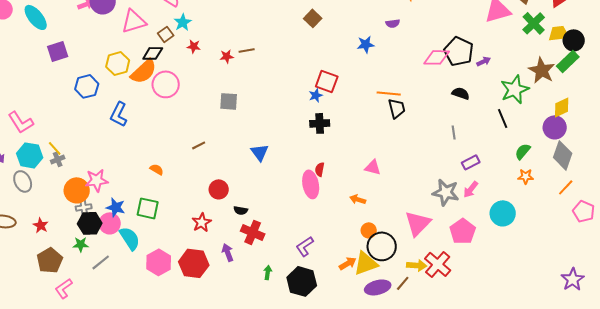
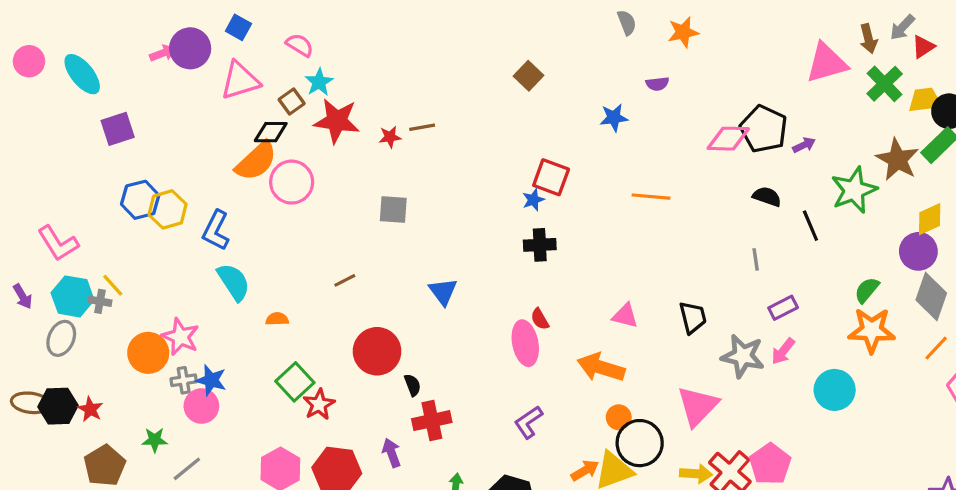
red star: (194, 46) -> (337, 121), size x2.0
yellow hexagon: (118, 63) -> (168, 209), moved
blue hexagon: (87, 86) -> (140, 200), moved
black trapezoid: (397, 108) -> (693, 317), moved
black line: (503, 118) -> (810, 226), moved
gray cross: (58, 159) -> (100, 301), moved, turned 32
orange semicircle: (157, 169) -> (277, 319), turned -32
red semicircle: (320, 169) -> (540, 319), turned -40
orange star: (526, 176) -> (872, 330), size x1.8
pink star: (97, 180) -> (180, 337), turned 30
gray ellipse: (23, 181) -> (61, 338), turned 50
red circle: (219, 189) -> (377, 351), size x1.5
orange arrow: (358, 199) -> (601, 367), size x1.8
gray cross: (84, 207) -> (184, 380), moved
green square: (148, 208) -> (295, 382), moved, turned 35
black semicircle: (241, 210) -> (412, 385), turned -120
red star: (202, 222) -> (319, 404), moved
black hexagon: (90, 223) -> (58, 406), moved
pink pentagon: (463, 231) -> (770, 464), moved
red cross: (253, 232) -> (432, 421), turned -35
cyan semicircle: (130, 238) -> (234, 282), moved
purple L-shape: (305, 246) -> (528, 422), moved

